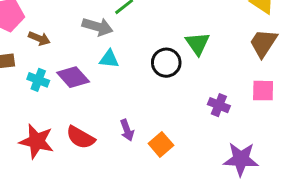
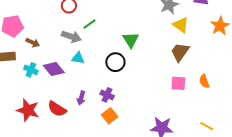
green triangle: (198, 43) -> (131, 40), moved
purple cross: (219, 105) -> (107, 95), moved
purple arrow: (127, 130) -> (81, 98), moved, turned 32

